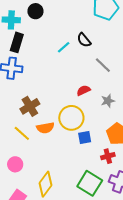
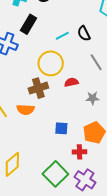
black rectangle: (17, 42) -> (29, 24), moved
brown cross: (30, 106) -> (38, 88), moved
yellow circle: (71, 118) -> (51, 63), moved

